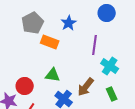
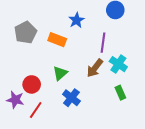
gray pentagon: (33, 23) -> (26, 32), moved
green triangle: (53, 75) -> (60, 73), turned -49
brown arrow: (86, 87) -> (95, 68), moved

